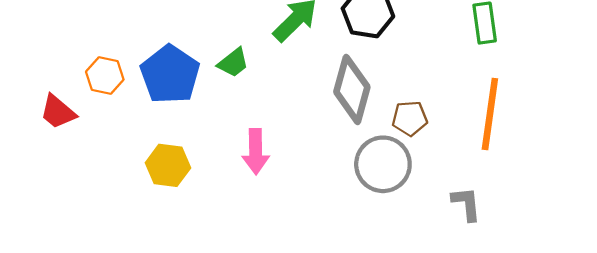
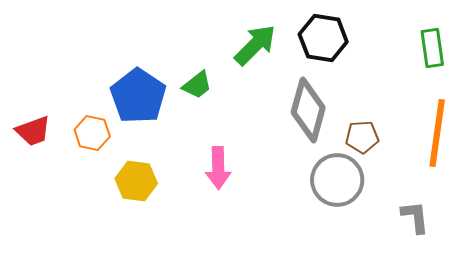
orange hexagon: (105, 76) -> (92, 133), moved
red trapezoid: (58, 112) -> (33, 131), turned -60

